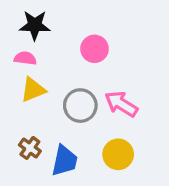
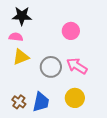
pink circle: (95, 49) -> (71, 31), moved
brown cross: (30, 148) -> (19, 102), moved

